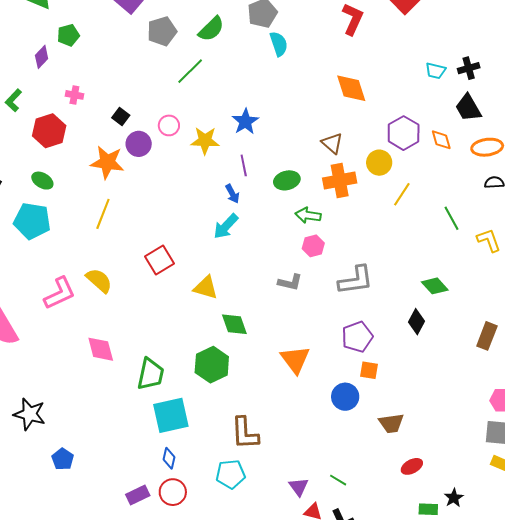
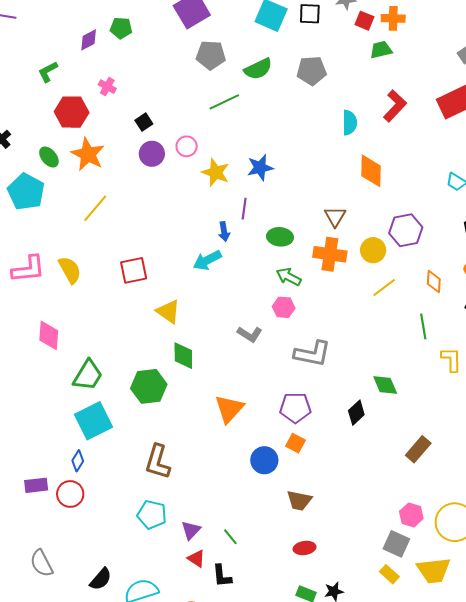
cyan semicircle: (279, 44) -> (350, 123), moved
orange diamond: (441, 140) -> (434, 282), moved
orange star: (107, 162) -> (88, 154), moved
cyan square: (171, 415) -> (93, 421), turned -33
cyan pentagon: (231, 474) -> (152, 515), moved

